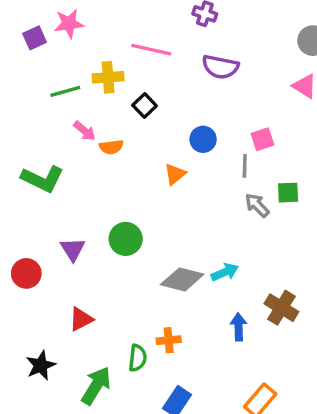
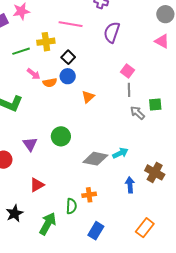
purple semicircle: (220, 67) -> (112, 32), turned 100
blue circle: (203, 139) -> (68, 76), moved
pink square: (262, 139) -> (128, 71), moved, turned -32

